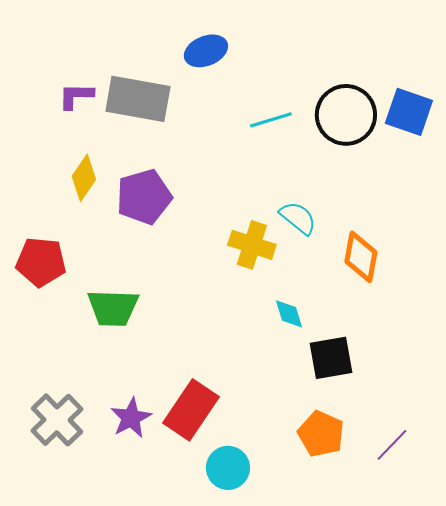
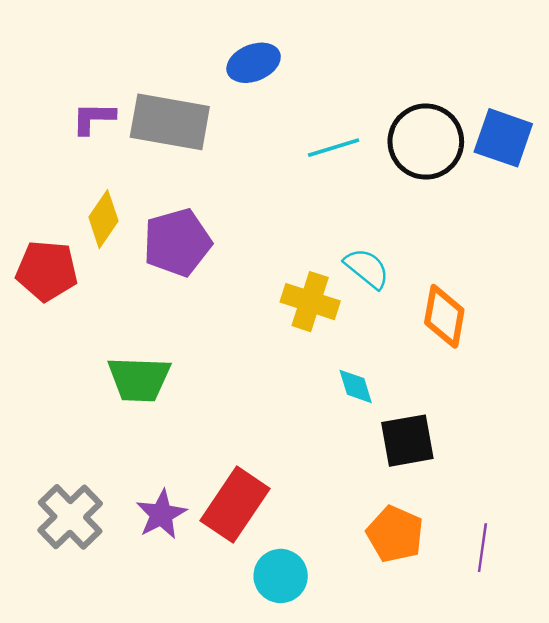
red pentagon: (41, 262) -> (47, 271), moved
purple line: (392, 445) -> (482, 548), turned -36

